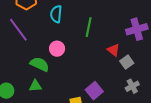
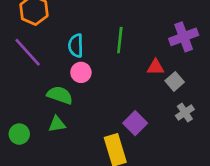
cyan semicircle: (56, 14) -> (76, 46), moved
red triangle: (113, 50) -> (155, 67), turned -32

